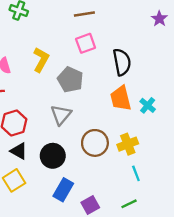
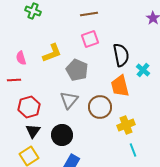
yellow L-shape: (41, 60) -> (52, 53), turned 40
cyan cross: (148, 105) -> (143, 70), moved
brown circle: (95, 143) -> (100, 107), moved
black triangle: (19, 151) -> (33, 131), turned 35

